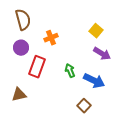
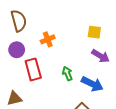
yellow square: (96, 31) -> (94, 32), turned -32
red rectangle: (37, 67) -> (33, 69), turned -35

